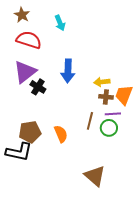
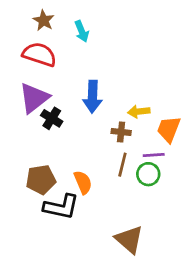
brown star: (22, 15) -> (44, 20), moved
brown cross: (106, 97) -> (121, 132), moved
black L-shape: (19, 152) -> (61, 207), moved

